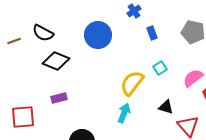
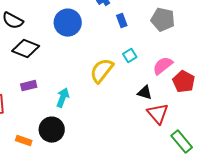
black triangle: (166, 107) -> (145, 93), moved
cyan arrow: (124, 113) -> (63, 98), moved

